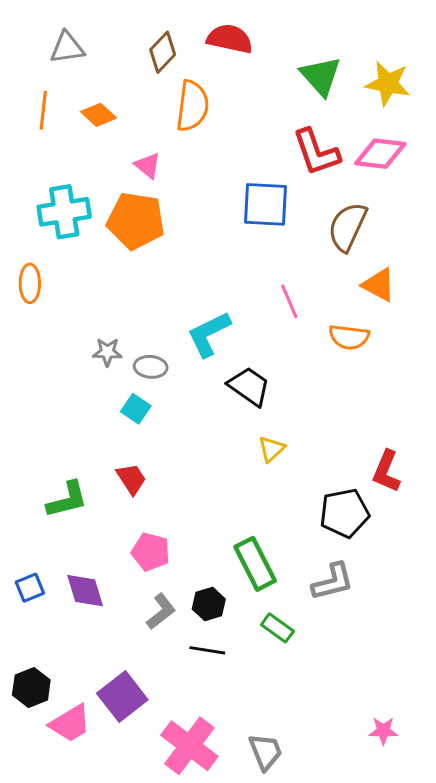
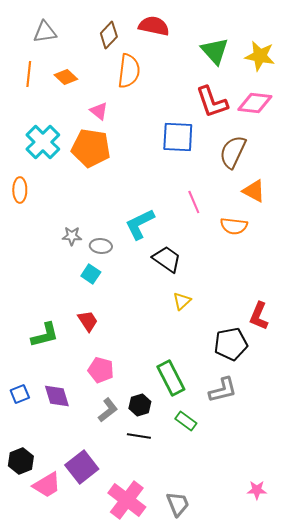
cyan cross: (64, 212) -> (43, 142), turned -36

